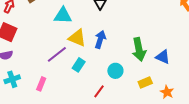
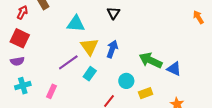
yellow triangle: (77, 38) -> (89, 47), turned 30
green arrow: (139, 49) -> (151, 60), turned 125
yellow rectangle: (145, 83) -> (146, 93), moved

